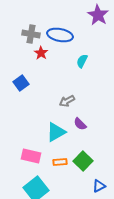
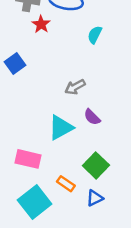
orange rectangle: (60, 162) -> (66, 184), moved, turned 40
blue triangle: (99, 186) -> (95, 198), moved

